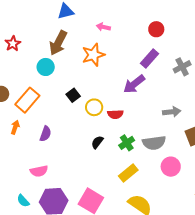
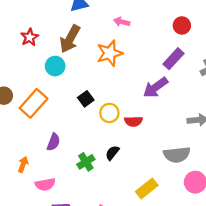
red star: (13, 44) -> (30, 37), moved
orange arrow: (15, 127) -> (23, 164), moved
green cross: (127, 143) -> (86, 162), moved

